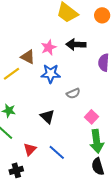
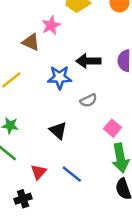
black arrow: (76, 44) -> (88, 61), moved
pink star: (49, 47) -> (51, 25), moved
brown triangle: (28, 57) -> (31, 42), moved

